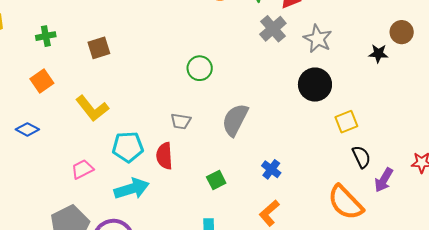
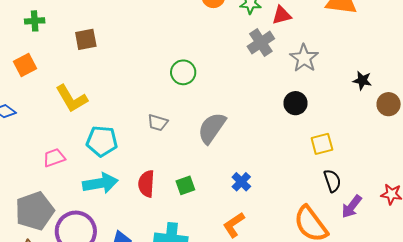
brown circle: (402, 32) -> (389, 104), moved
black circle: (315, 85) -> (295, 103), size x0.7
red semicircle: (164, 156) -> (146, 184), moved

